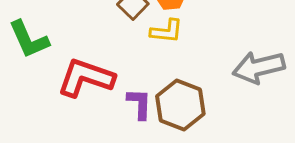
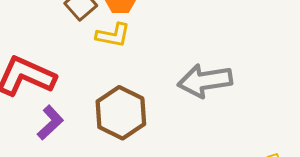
purple L-shape: (139, 104) -> (50, 123), moved, turned 40

